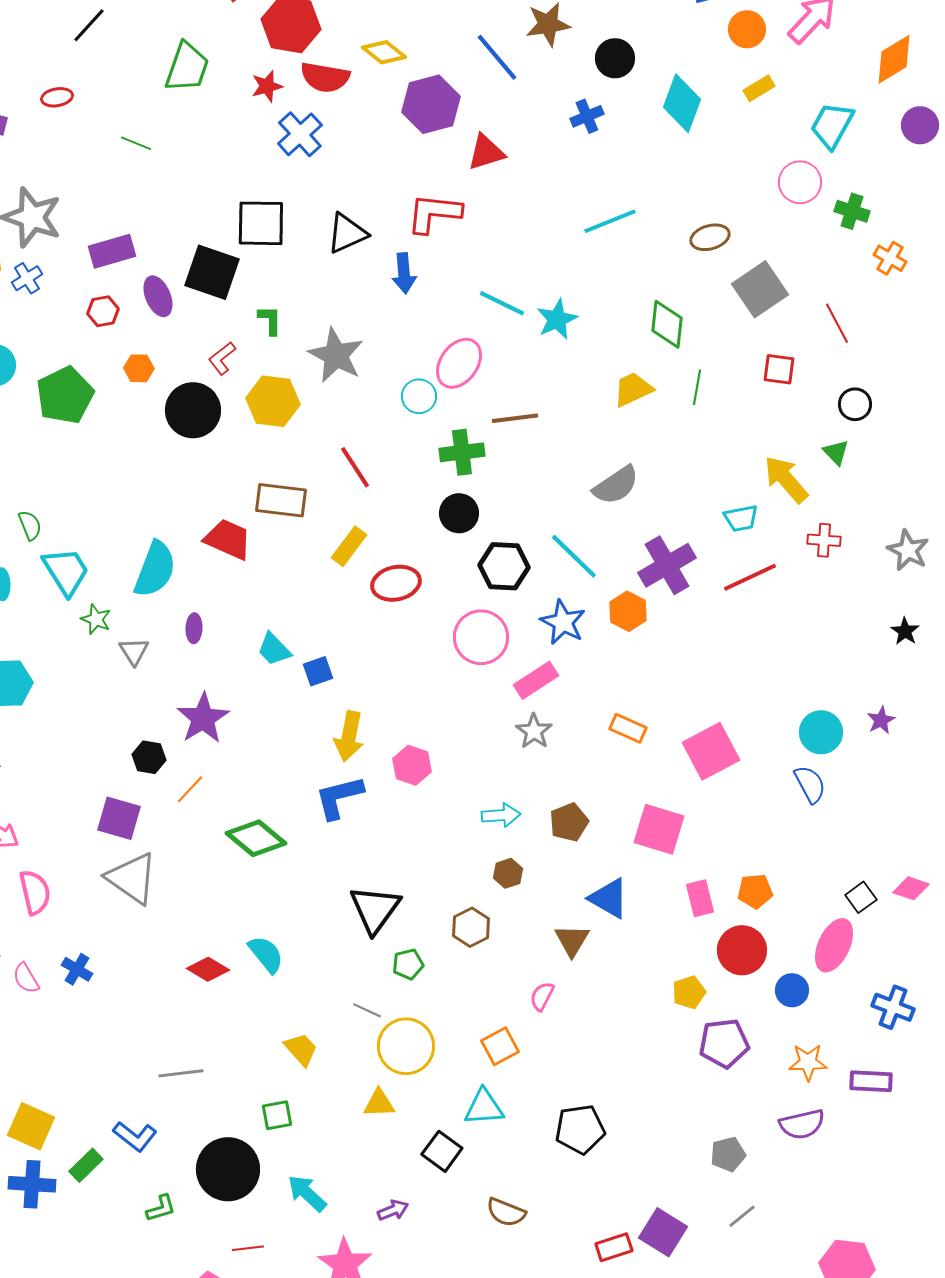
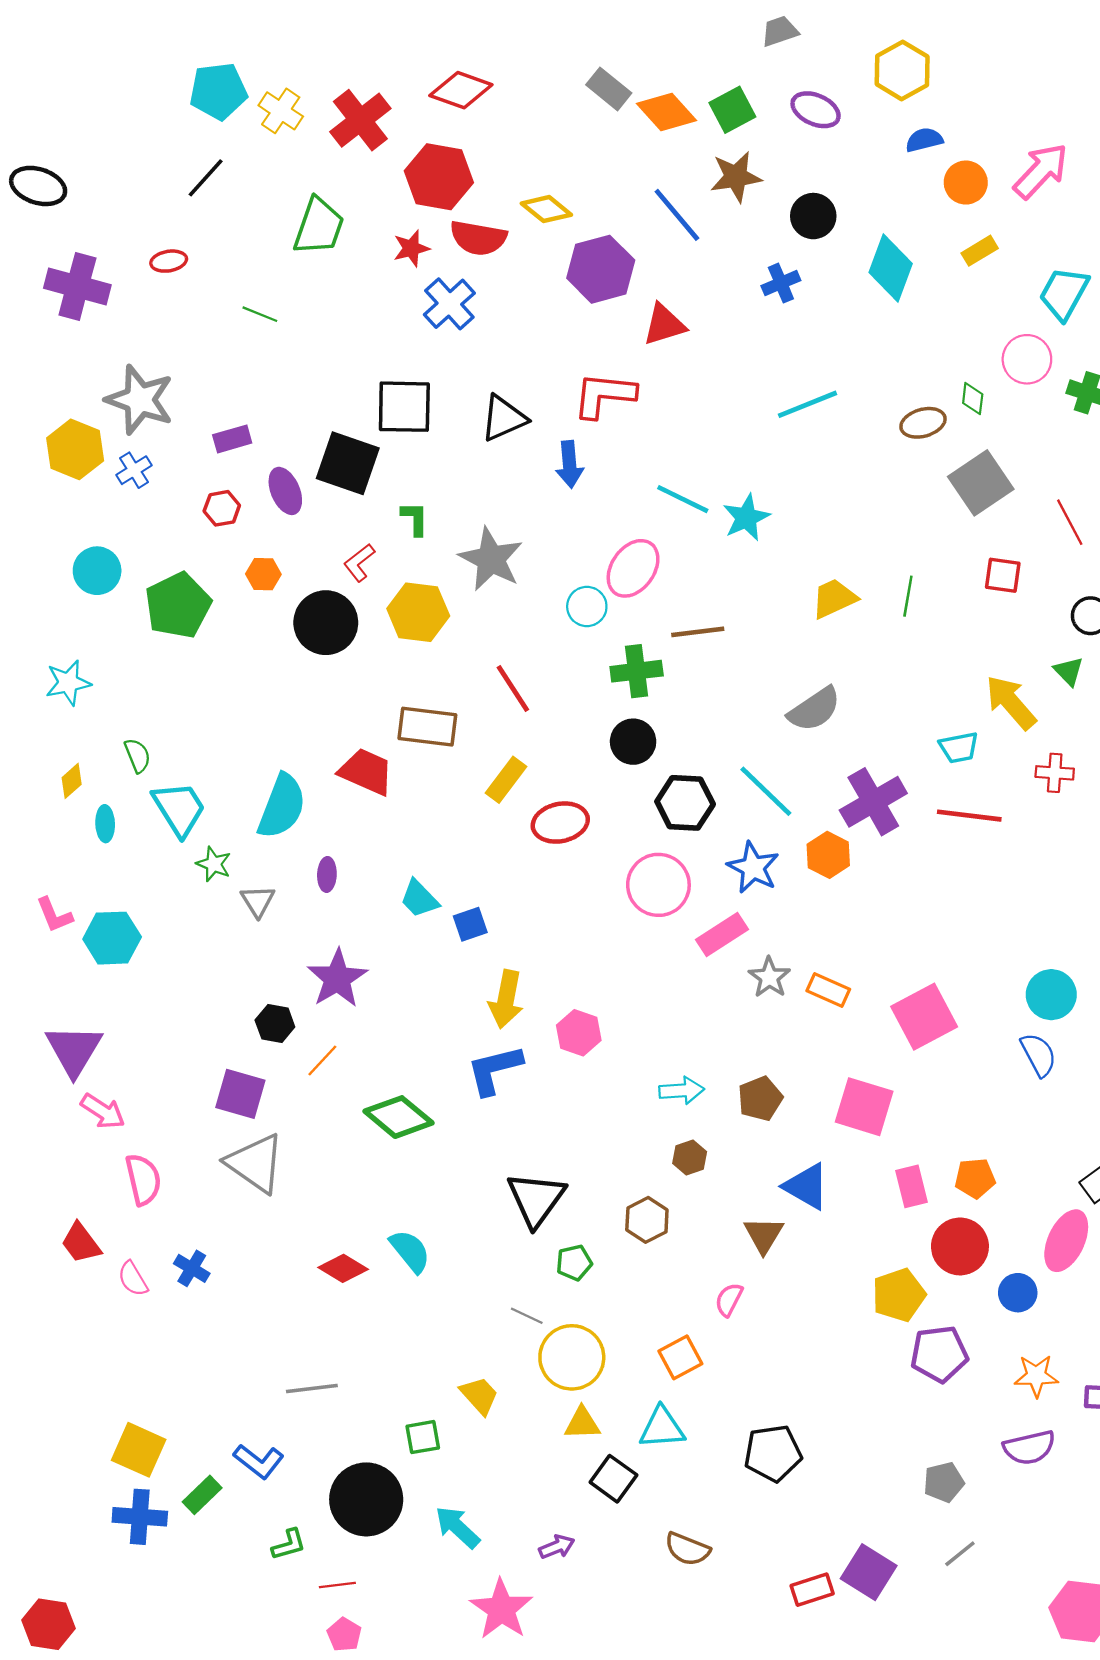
purple rectangle: (112, 251) -> (232, 439), size x0.7
green diamond: (667, 324) -> (973, 399), moved, size x0.6
red line: (750, 577) -> (969, 816), turned 32
gray star: (534, 731) -> (769, 977), moved
yellow pentagon: (689, 992) -> (899, 1295), size x1.4
yellow trapezoid: (301, 1049) -> (479, 1395), moved
yellow triangle: (379, 1103) -> (582, 1423), moved
red line: (248, 1248) -> (337, 1585), moved

